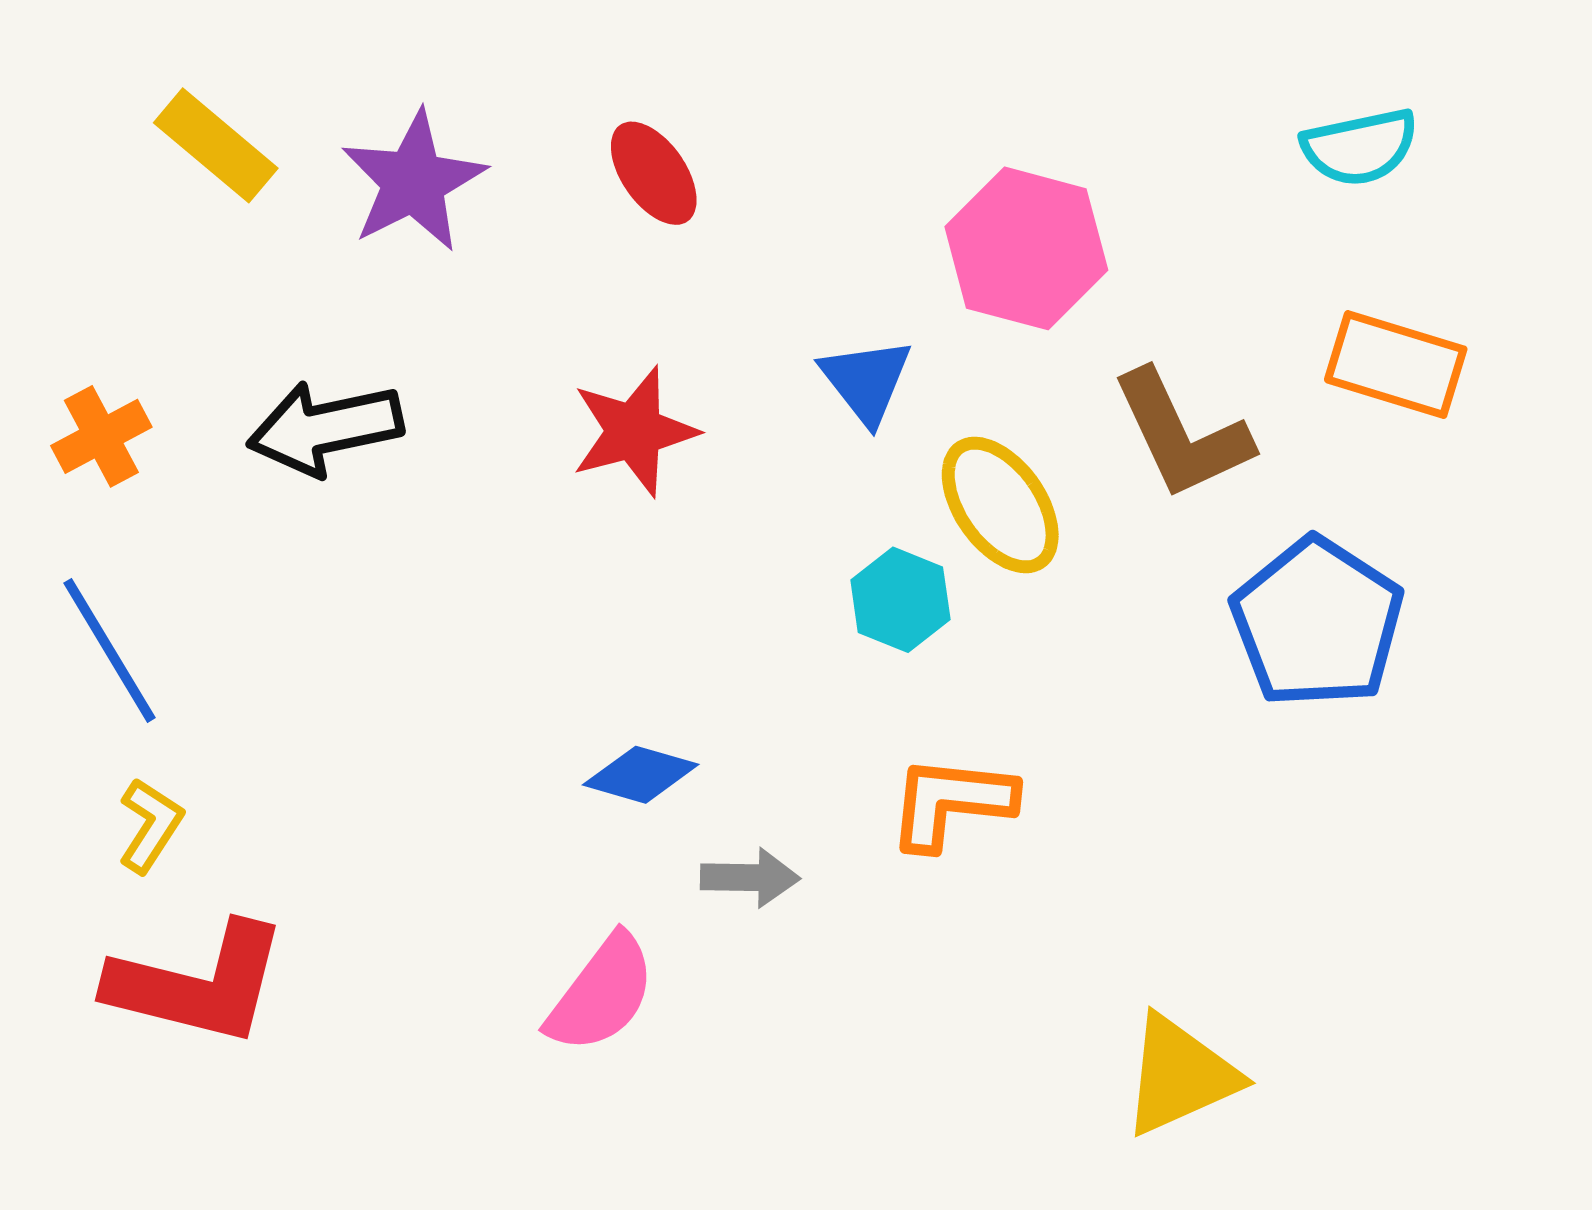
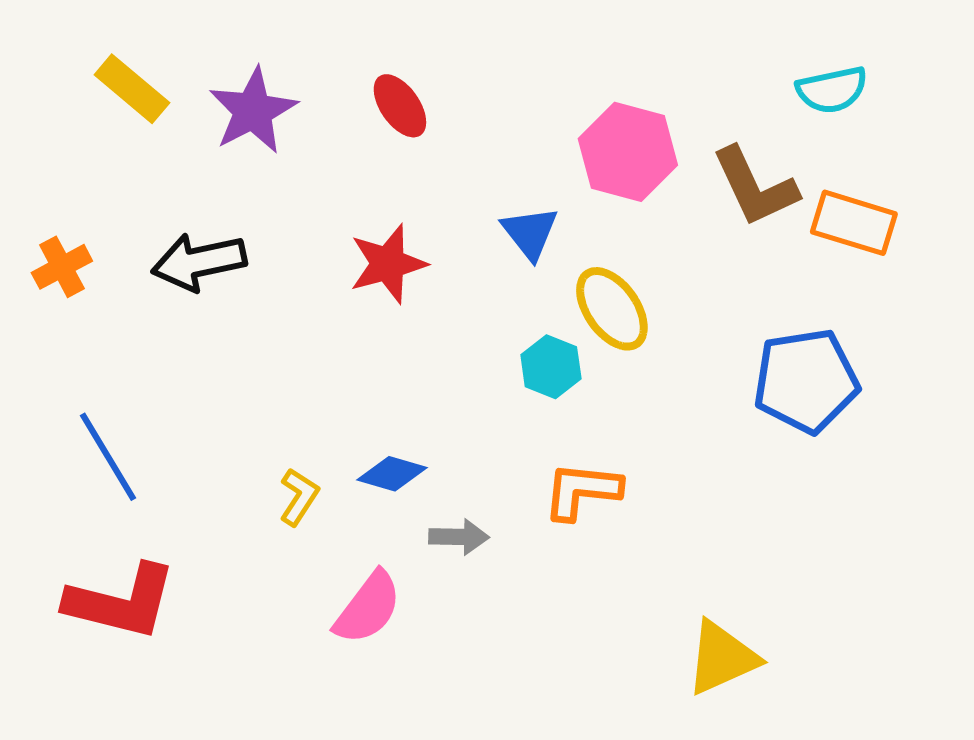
brown L-shape: (1182, 435) -> (755, 187), moved
blue pentagon: (1317, 623) -> (806, 381), turned 30
blue line: (109, 650) -> (108, 457), moved
yellow L-shape: (150, 825) -> (299, 497), moved

